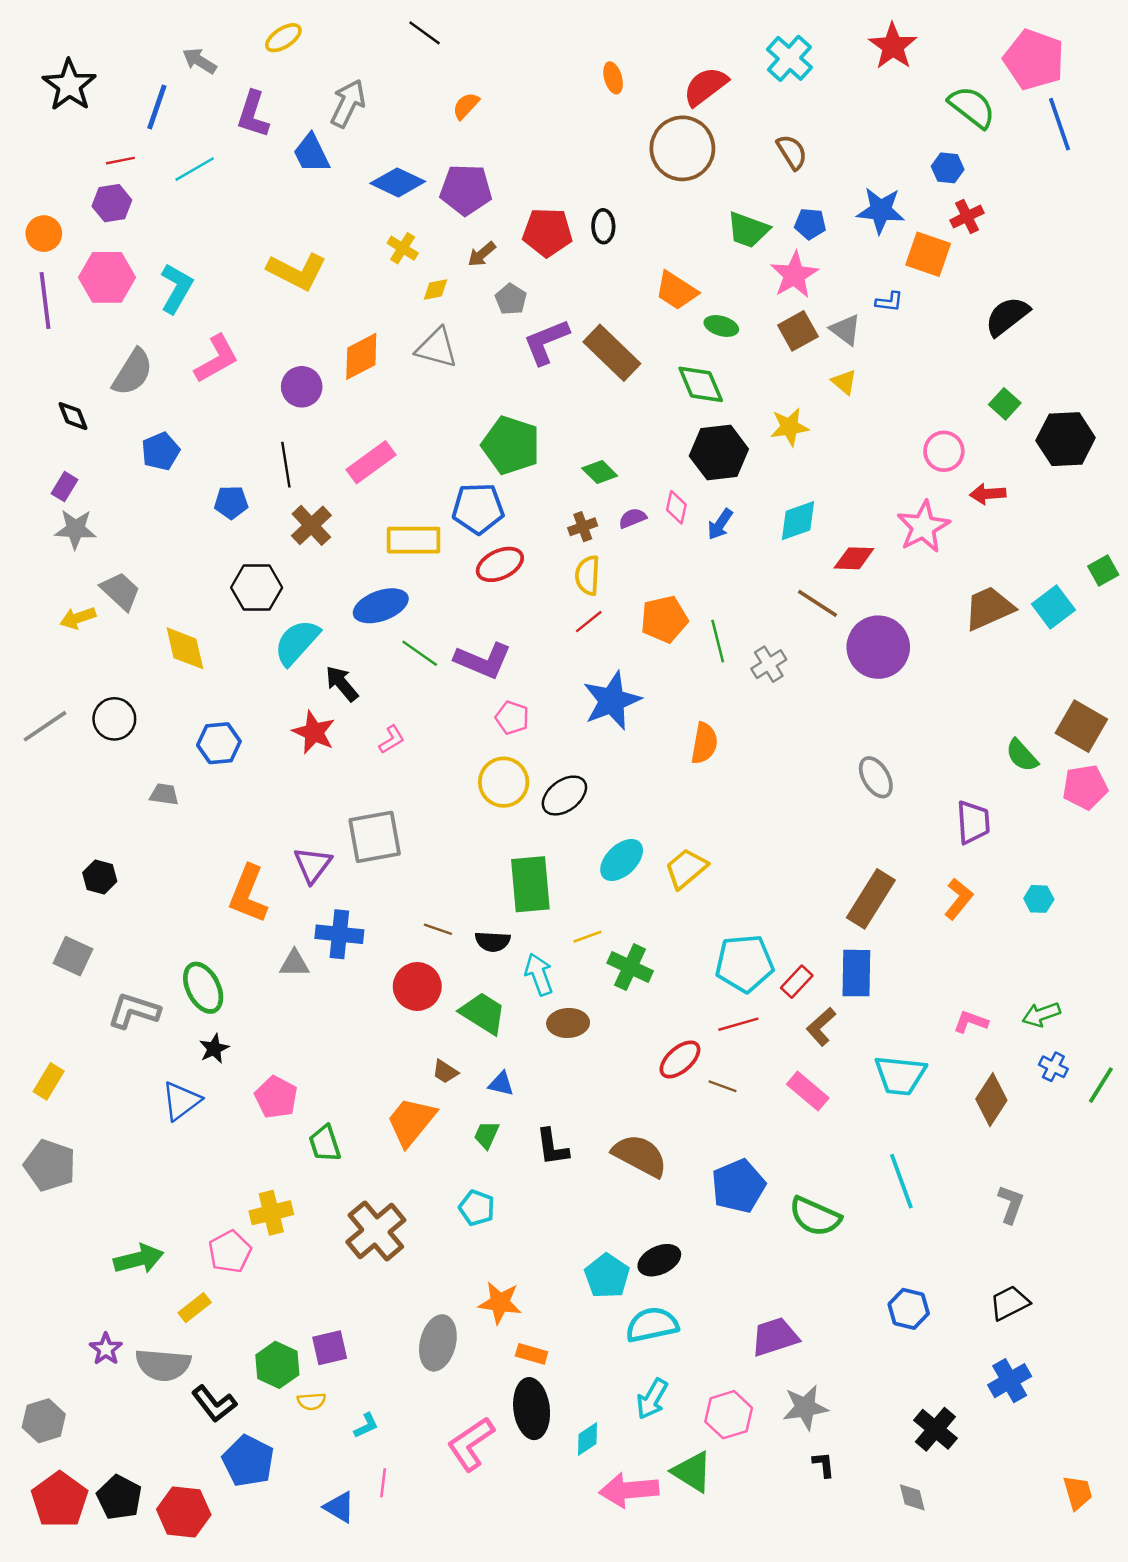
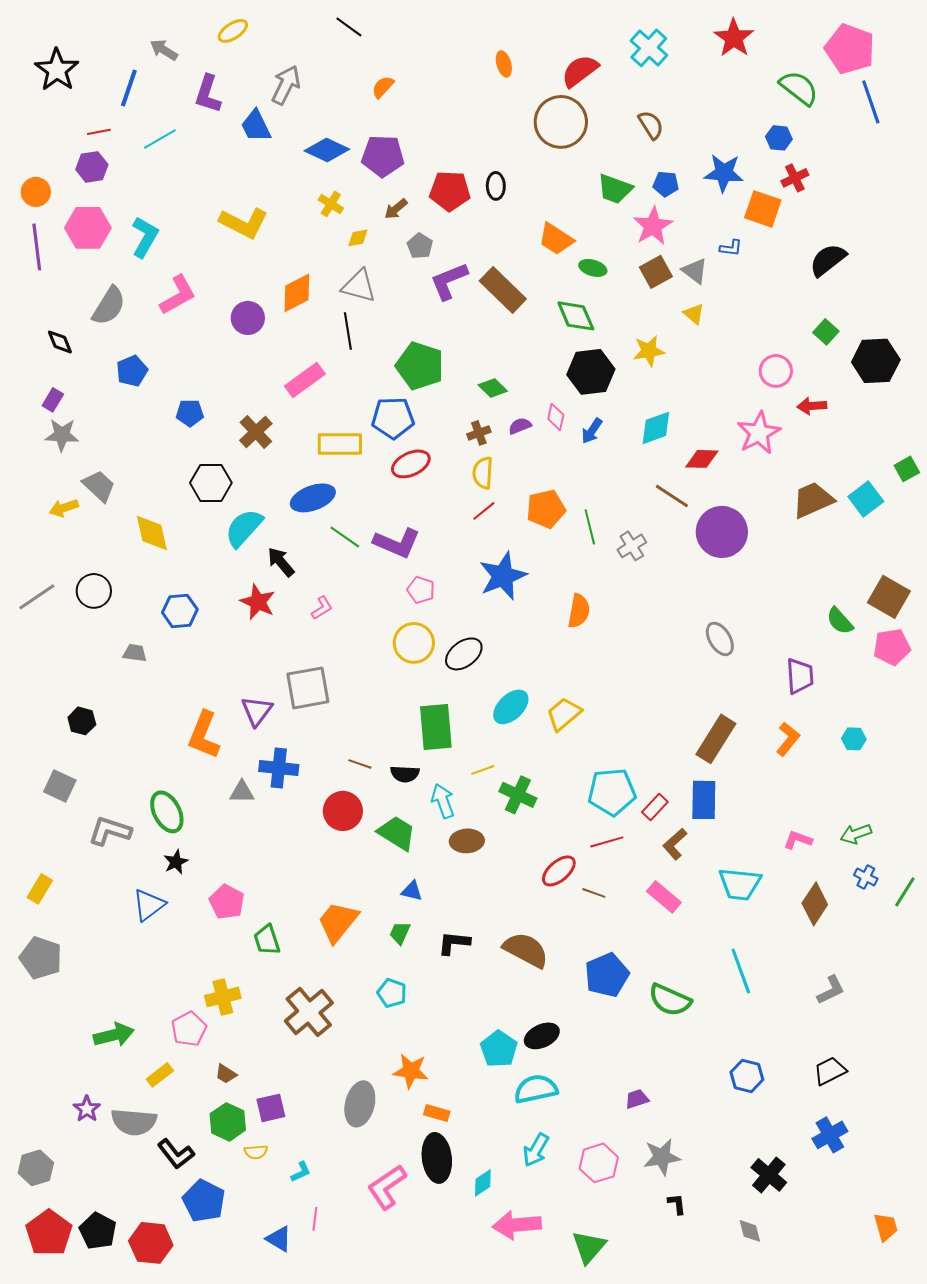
black line: (286, 465) -> (348, 331), moved
brown trapezoid: (445, 1072) -> (226, 1074), moved
black L-shape: (552, 1147) -> (454, 943), turned 104
gray L-shape: (1011, 1204) -> (831, 990), turned 44
purple trapezoid: (775, 1337) -> (637, 1099), size x0.6
green triangle: (692, 1472) -> (589, 1247), moved, turned 39

